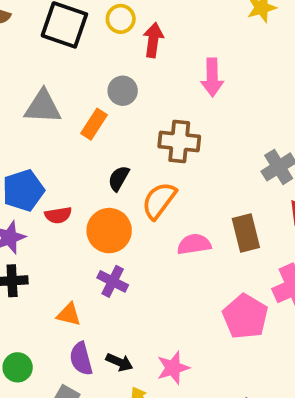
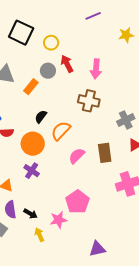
yellow circle: (121, 19) -> (51, 43), moved
red arrow: (153, 40) -> (67, 64), moved, turned -42
brown cross: (179, 142) -> (89, 101), moved
pink semicircle: (194, 244) -> (77, 156), turned -42
pink pentagon: (245, 316) -> (77, 202), moved

